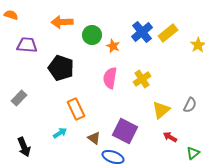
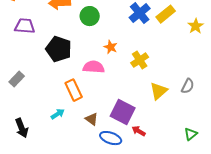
orange star: (113, 46) -> (111, 47), moved
pink semicircle: (110, 78) -> (94, 67), moved, turned 85
red arrow: (170, 137) -> (139, 131), moved

